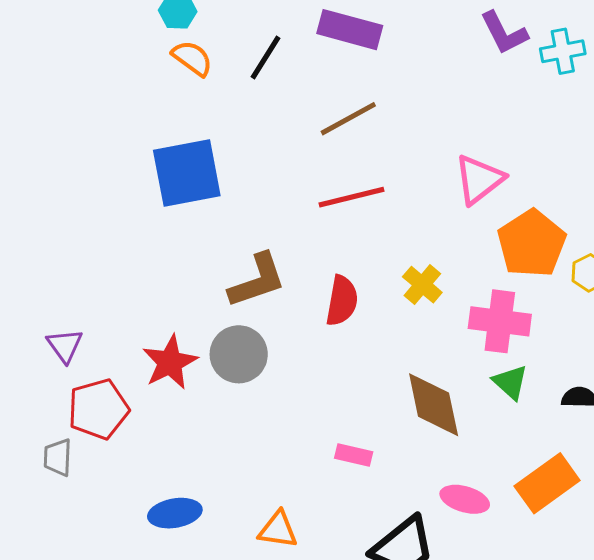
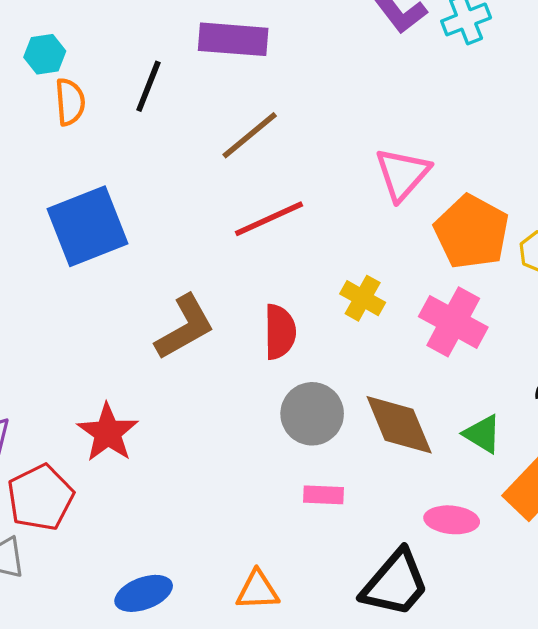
orange semicircle: (192, 58) -> (70, 102), turned 60
pink cross: (500, 321) -> (453, 322), turned 32
gray circle: (239, 354) -> (312, 414), moved
green triangle: (510, 382) -> (482, 434), moved

